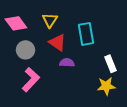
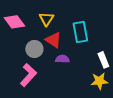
gray circle: (25, 50) -> (34, 49), moved

